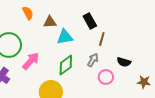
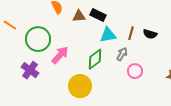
black rectangle: (90, 21) -> (98, 15), moved, turned -35
cyan triangle: (65, 37) -> (108, 35), moved
black semicircle: (124, 62) -> (150, 34), moved

